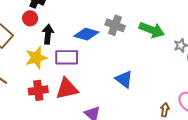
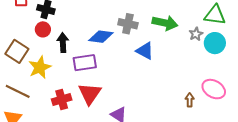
yellow star: (36, 58) -> (40, 67), moved
blue triangle: (124, 79) -> (145, 51), moved
red triangle: (67, 89) -> (90, 94), turned -35

